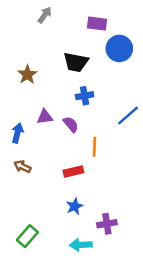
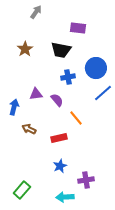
purple rectangle: (97, 24) -> (78, 28), moved
blue circle: (119, 48) -> (96, 68), moved
brown star: (27, 75) -> (25, 49), moved
orange line: (94, 147) -> (76, 118), turned -42
brown arrow: (22, 167) -> (29, 129), moved

